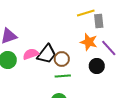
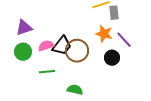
brown circle: (62, 59) -> (77, 51), size x1.5
green line: (63, 76) -> (47, 72), moved

